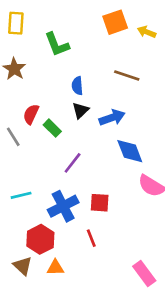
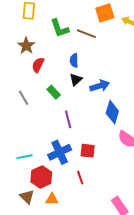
brown line: (127, 75) -> (86, 34), moved
red semicircle: (31, 114) -> (38, 65), moved
blue diamond: (130, 151) -> (112, 112), turned 35
purple line: (73, 163) -> (68, 119), turned -54
cyan line: (21, 195) -> (25, 157), moved

